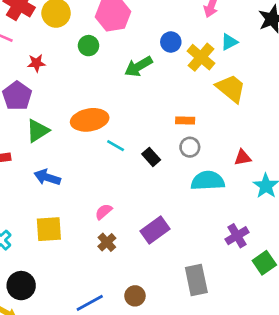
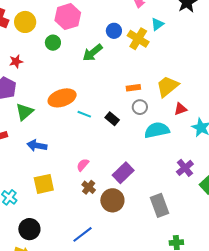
yellow trapezoid: (231, 88) -> (167, 86), moved, turned -70
brown circle: (135, 296) -> (112, 200), moved, size x1.5

